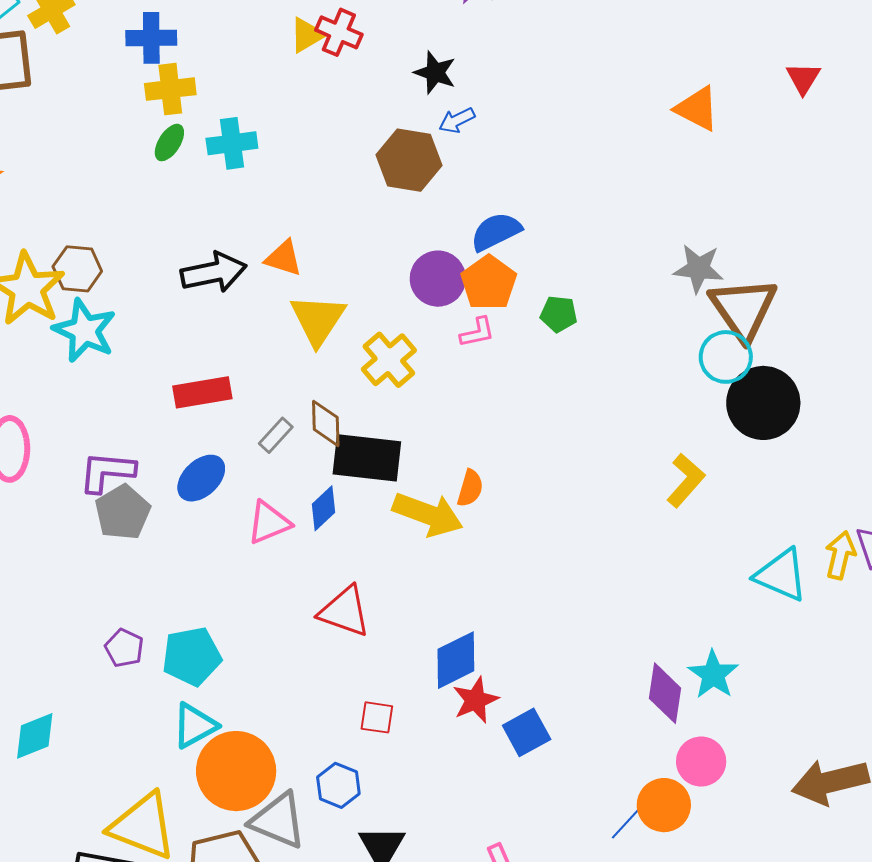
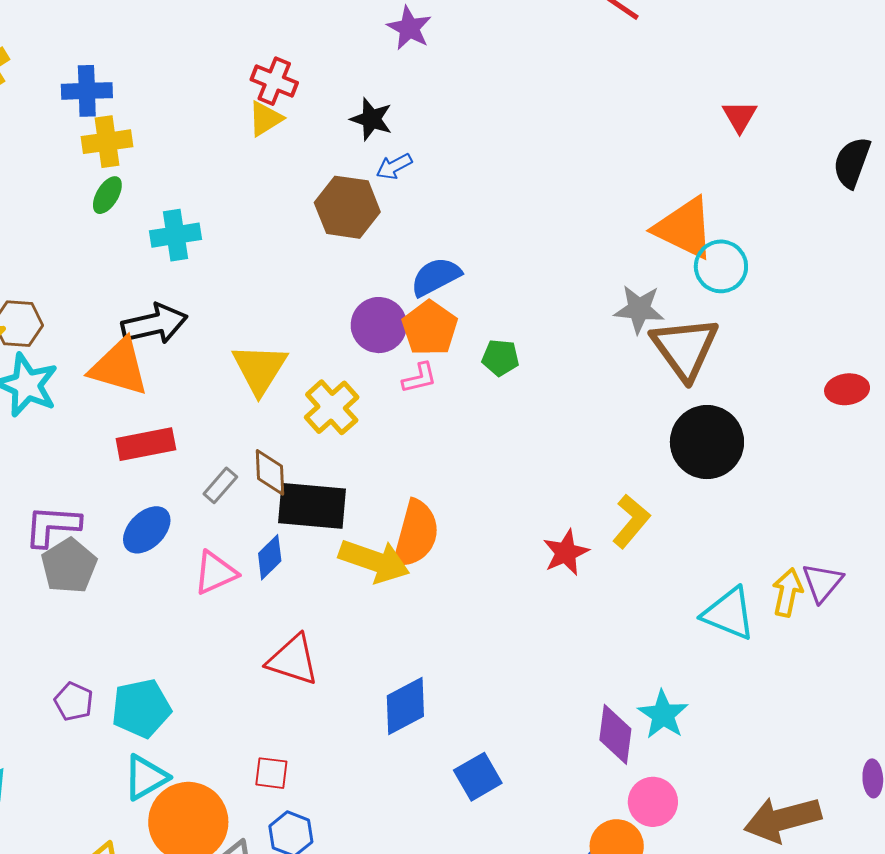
yellow triangle: (307, 35) -> (265, 119), moved
orange triangle: (697, 109) -> (684, 228), moved, size x1.4
cyan cross: (232, 143) -> (176, 235), moved
orange triangle: (283, 258) -> (119, 367), moved, size x1.6
cyan circle: (726, 357) -> (721, 266), moved
orange semicircle: (470, 488) -> (416, 534), size x1.8
red star: (476, 700) -> (566, 552), moved
red square: (377, 717) -> (271, 773), moved

